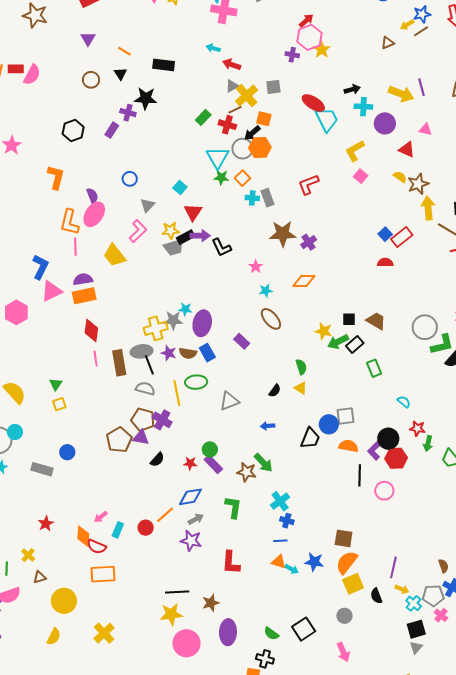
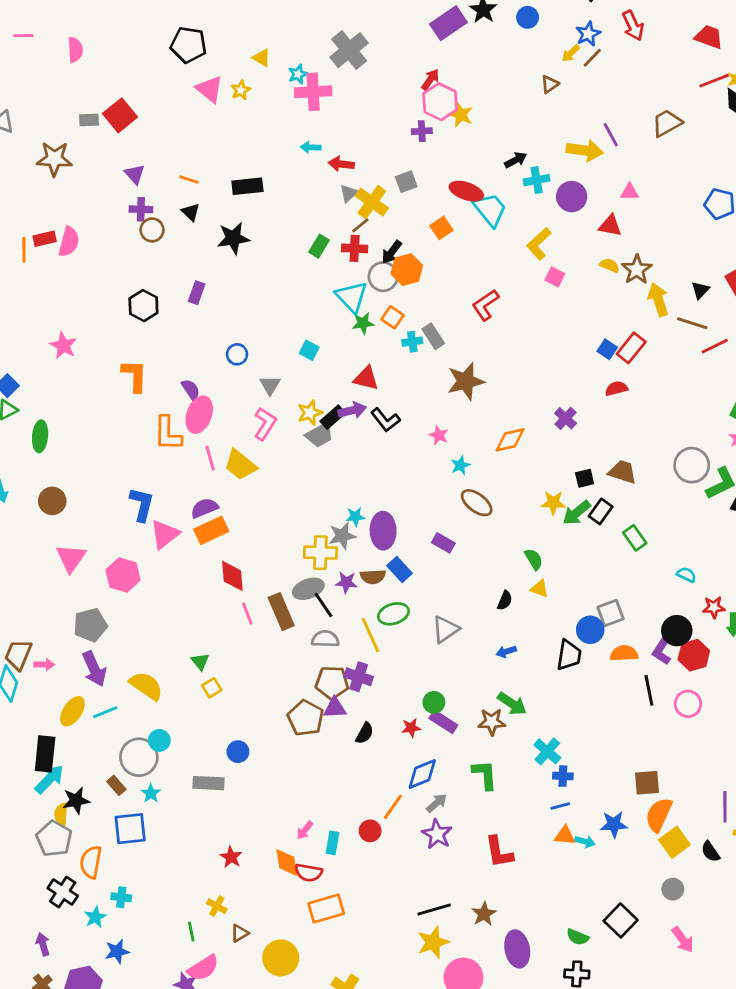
purple cross: (128, 113) -> (141, 209), moved
orange square: (264, 119) -> (441, 228), moved, turned -35
red triangle: (193, 212) -> (366, 378), moved, turned -36
purple cross: (309, 242) -> (566, 418), moved
pink line: (75, 247) -> (210, 458), moved
yellow cross: (156, 328) -> (320, 553), turned 30
purple star: (191, 541) -> (437, 834), turned 30

